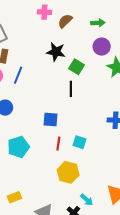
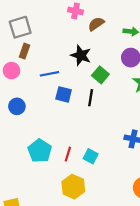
blue line: (18, 75) -> (49, 74), moved, turned 48
blue square: (51, 120) -> (64, 94), moved
cyan pentagon: (18, 147) -> (40, 151), moved, turned -30

